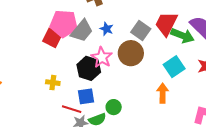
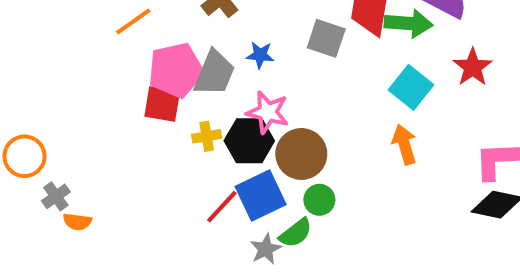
brown circle: (131, 53) -> (301, 154), moved
yellow cross: (53, 83) -> (207, 136), moved
blue square: (86, 96) -> (261, 195), size x1.4
red line: (72, 109) -> (222, 207), moved, turned -48

